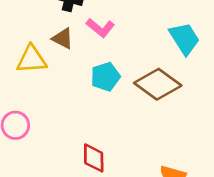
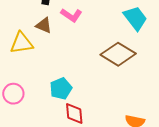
cyan pentagon: (105, 77) -> (61, 89), moved

